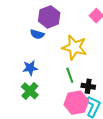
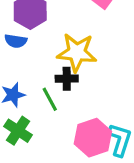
green line: (70, 75) -> (50, 99), moved
black cross: (88, 86) -> (67, 79), moved

